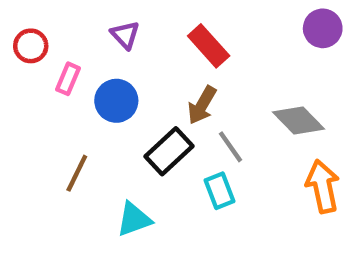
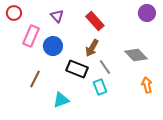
red circle: (31, 46) -> (14, 13), moved
pink rectangle: (68, 79) -> (31, 36), size x1.5
black rectangle: (169, 151) -> (77, 69), turned 65
orange arrow: (323, 186) -> (147, 85), size x0.7

